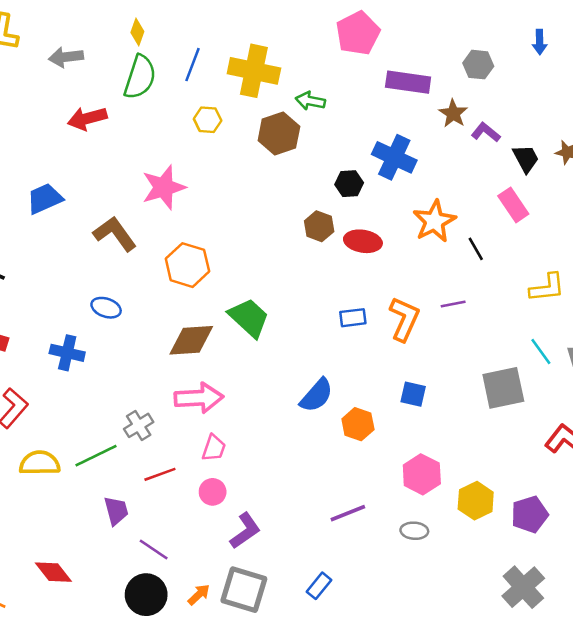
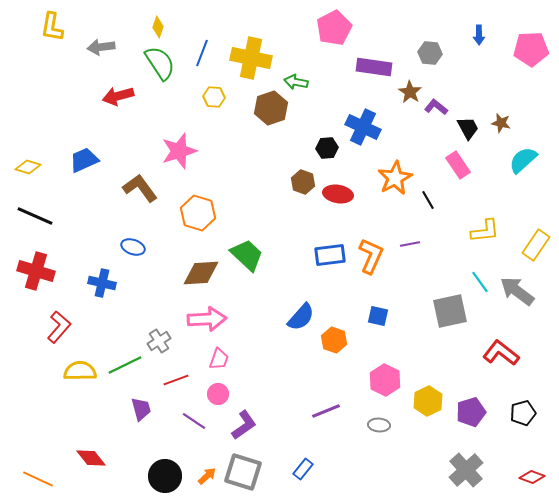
green semicircle: (140, 77) -> (160, 63), turned -51
blue rectangle: (353, 318) -> (330, 255), size x1.4
purple line: (154, 550) -> (194, 421), moved

